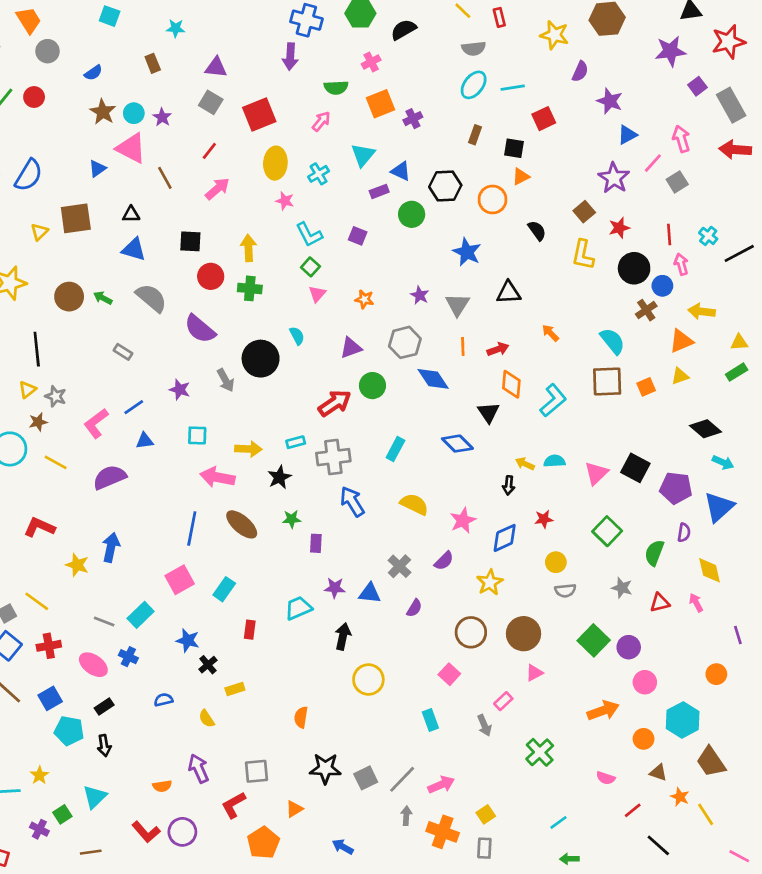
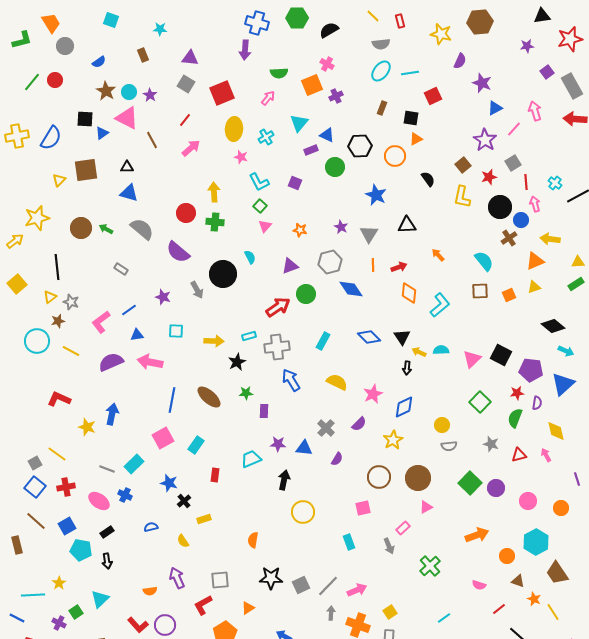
purple star: (670, 51) -> (527, 46), size x0.6
pink cross: (371, 62) -> (327, 64), moved, turned -32
gray square: (677, 182) -> (513, 163), moved
black square: (190, 241) -> (85, 119), moved
brown square: (607, 382) -> (480, 291), size x0.7
black triangle: (488, 413) -> (402, 337), moved
pink arrow: (217, 477) -> (150, 362), moved
red star: (544, 519) -> (517, 393), moved
pink square: (449, 674) -> (363, 508), turned 35
pink circle: (645, 682) -> (528, 501), moved

